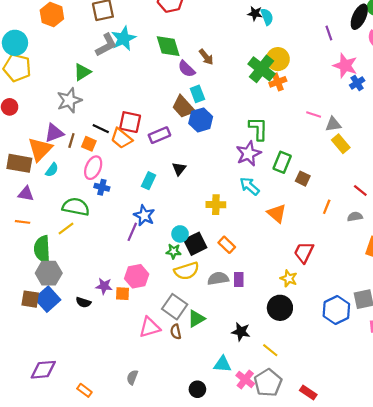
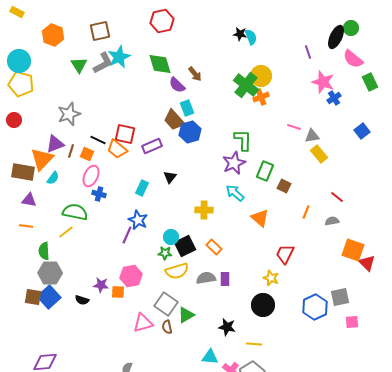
green triangle: (82, 72) -> (79, 65), moved, turned -30
green semicircle: (42, 249) -> (44, 251), size x0.7
yellow line: (270, 350) -> (254, 344), turned -35

